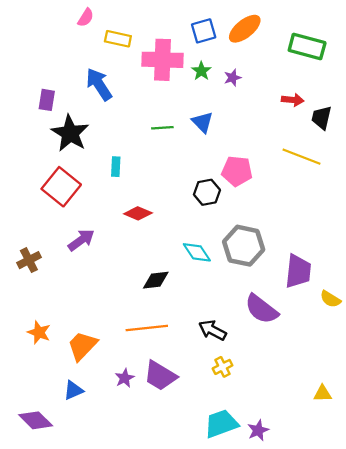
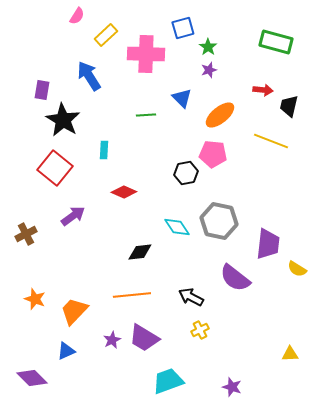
orange ellipse: (245, 29) -> (220, 115), moved
yellow rectangle: (118, 39) -> (106, 35), turned -55
green star: (201, 71) -> (208, 47), moved
blue triangle: (202, 122) -> (182, 98), moved
cyan trapezoid: (221, 424) -> (168, 381), moved
purple star: (258, 430) -> (232, 387), turned -30

